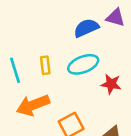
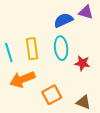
cyan ellipse: (83, 64) -> (61, 48), turned -75
yellow rectangle: (45, 65) -> (32, 49), size x1.5

